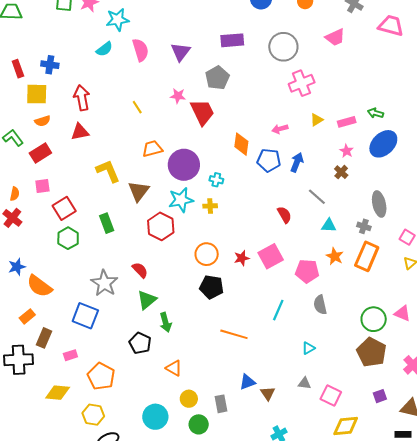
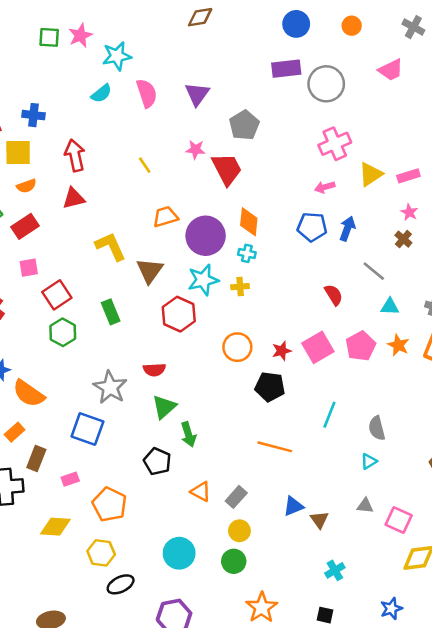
purple rectangle: (232, 40) -> (286, 69), moved
pink cross: (302, 83) -> (335, 144), moved
yellow triangle: (317, 120) -> (371, 174), size x1.5
orange diamond: (241, 144) -> (249, 222), moved
red semicircle: (140, 270) -> (154, 370), turned 132
pink pentagon: (307, 271) -> (361, 346), moved, turned -30
black pentagon: (212, 287) -> (270, 387), moved
gray semicircle: (320, 305) -> (377, 428), moved
yellow circle: (189, 399) -> (239, 531), moved
gray rectangle: (221, 404) -> (236, 497), moved, turned 54

